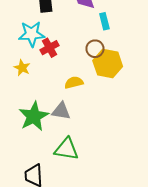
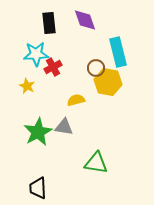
cyan rectangle: (104, 21) -> (118, 52), moved, size x1.8
green triangle: (66, 149) -> (96, 163), moved

